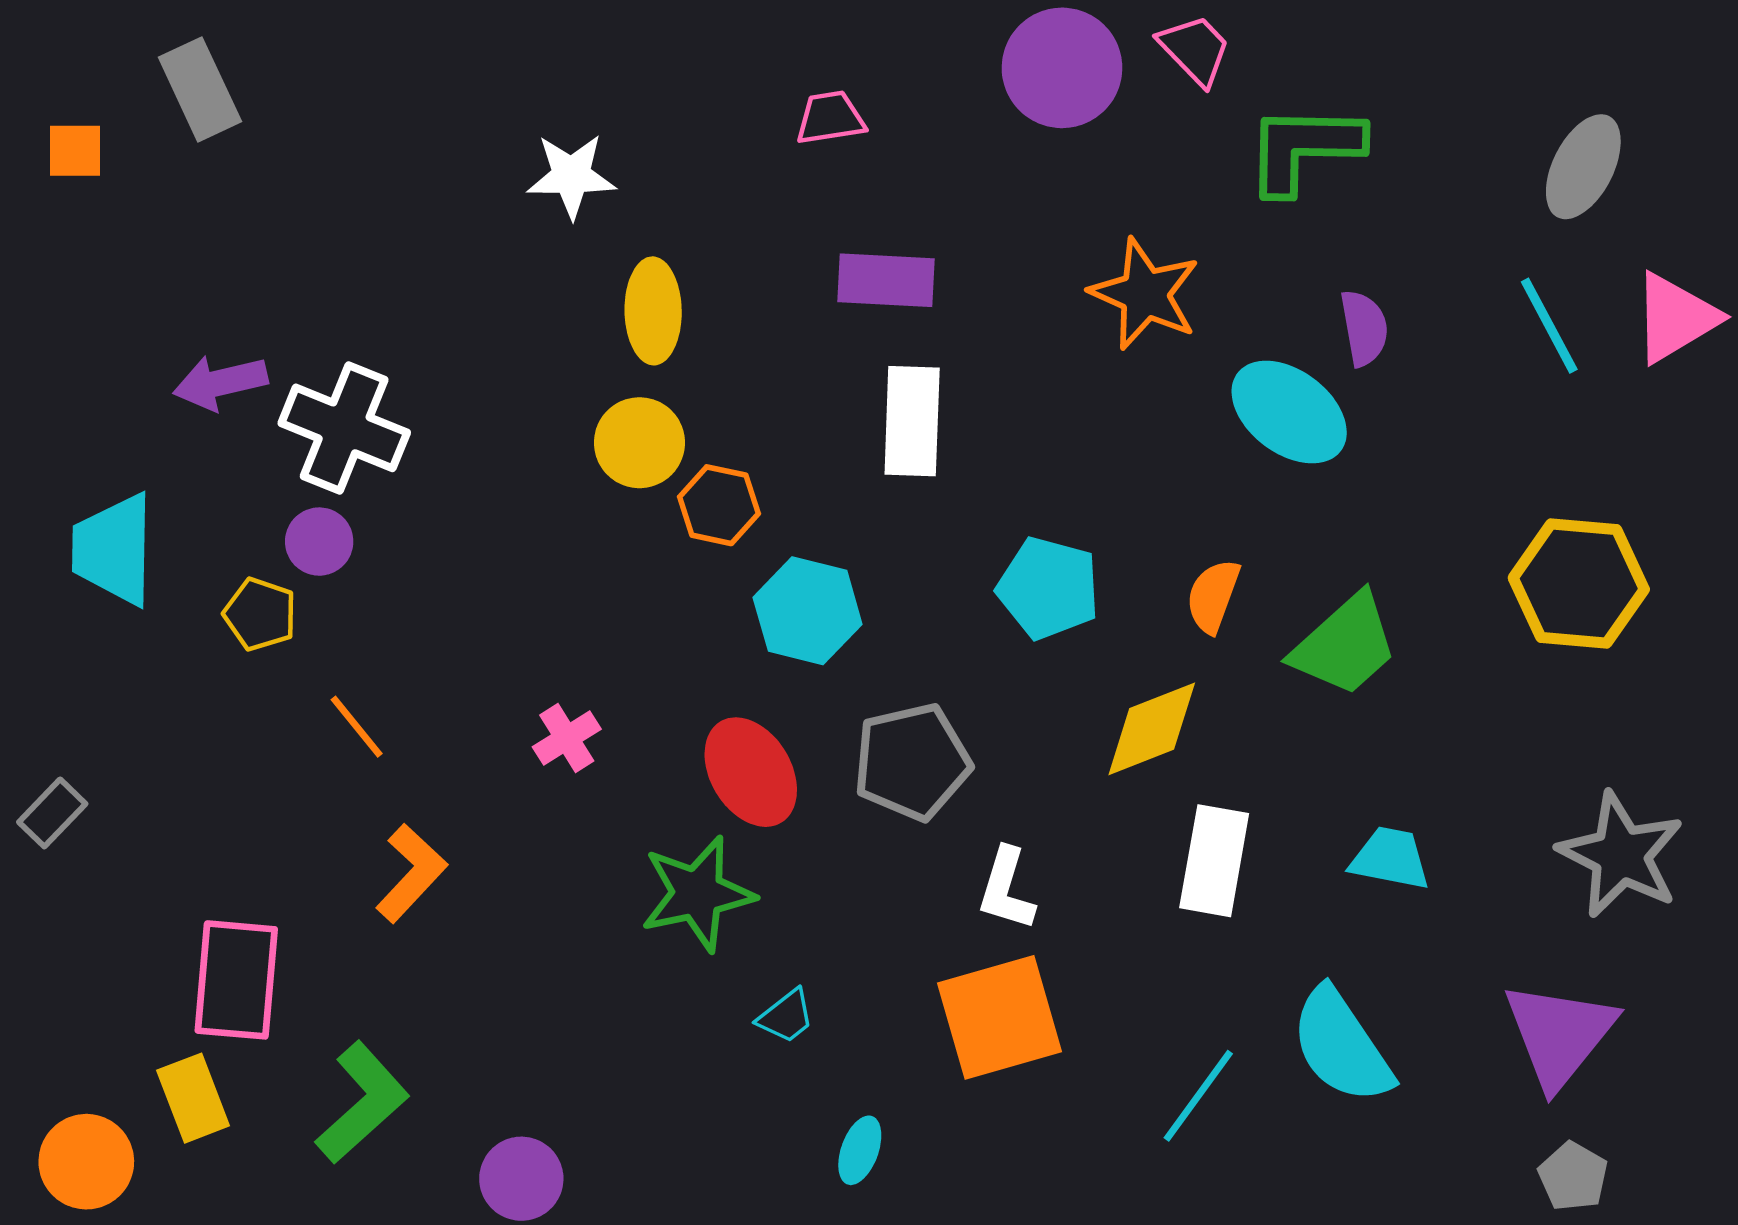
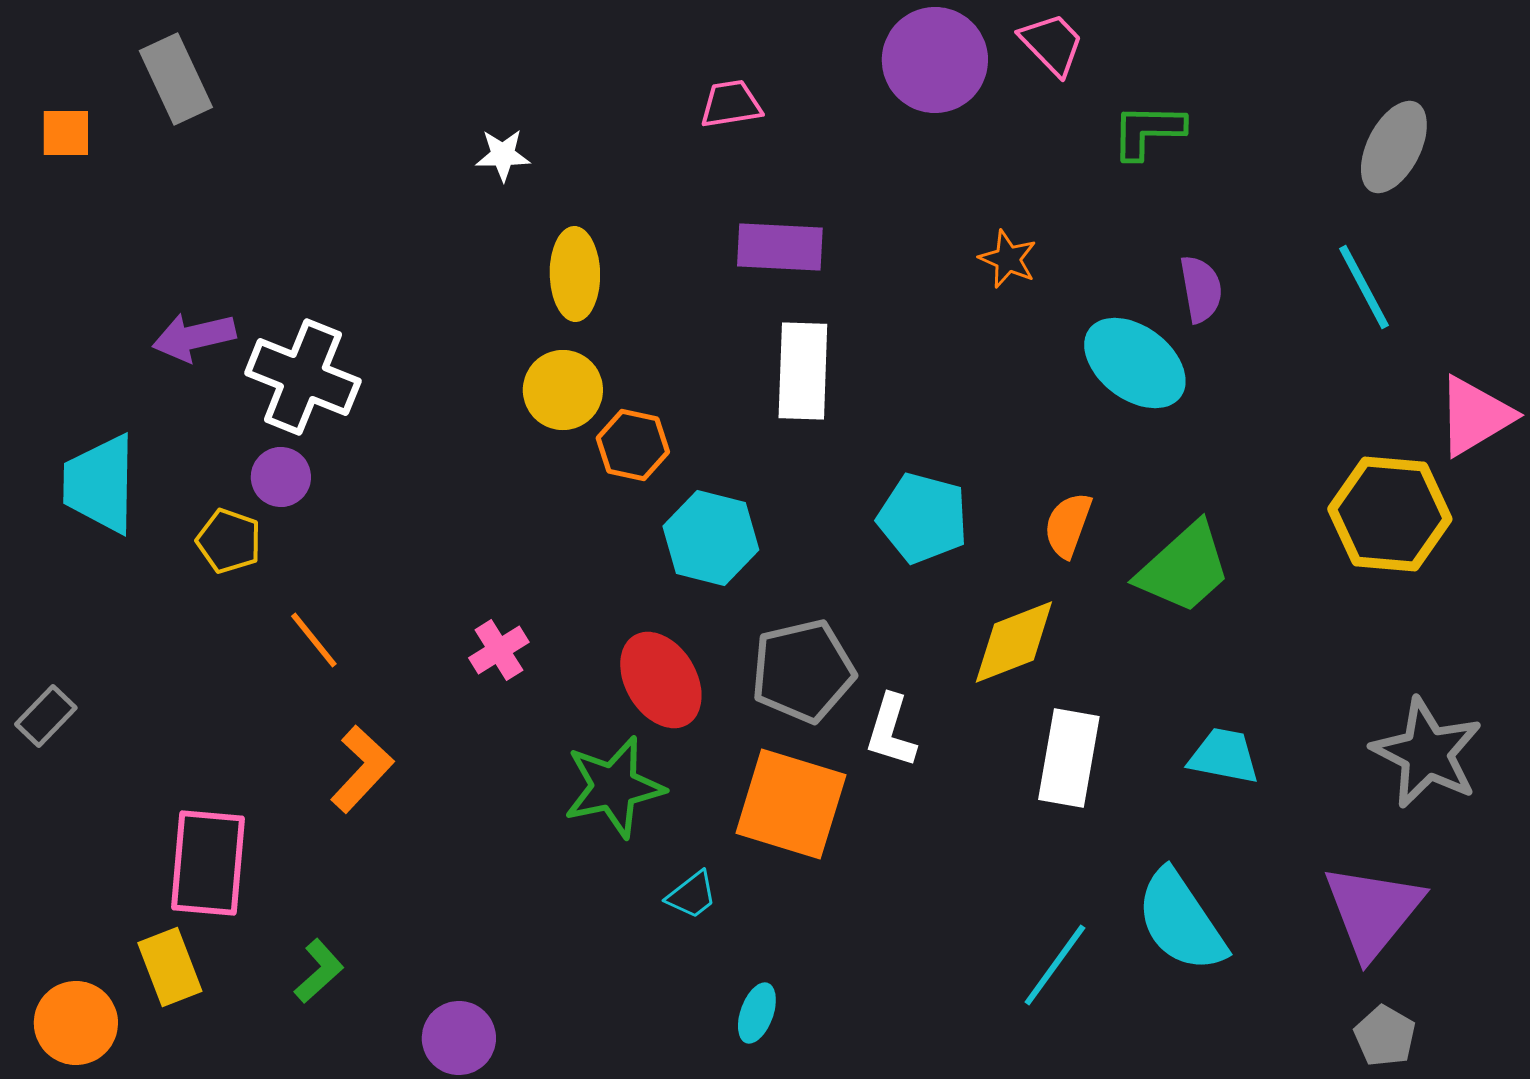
green L-shape: (1304, 149) -> (1148, 131), size x0.7
white star: (571, 176) -> (503, 155), size x0.7
orange star: (1145, 294) -> (1008, 259), size x0.6
pink triangle: (1675, 318) -> (1475, 416), moved
white L-shape: (1006, 889) -> (891, 731), moved
orange square: (1000, 1017) -> (791, 804), moved, turned 33
green L-shape: (362, 1103) -> (319, 971), size x0.6

